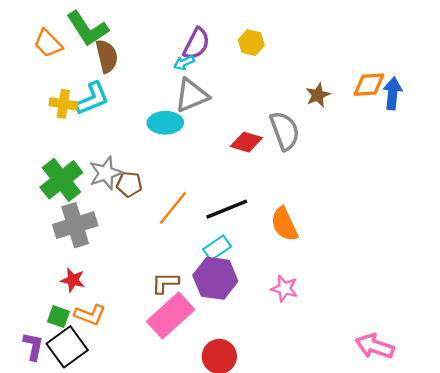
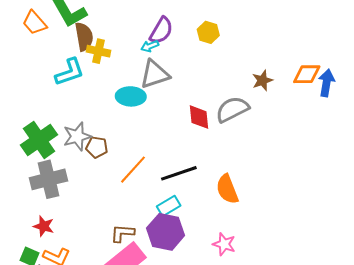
yellow cross: (63, 104) -> (98, 51), moved
gray semicircle: (285, 131) -> (232, 109), turned -100
red diamond: (246, 142) -> (199, 117), turned 64

